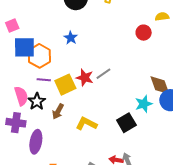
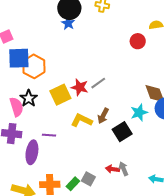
blue star: (71, 38) -> (68, 23), moved
purple line: (44, 80) -> (49, 135), moved
black star: (37, 101) -> (29, 98), moved
brown arrow: (58, 111) -> (103, 116), moved
yellow L-shape: (86, 124) -> (82, 120), moved

